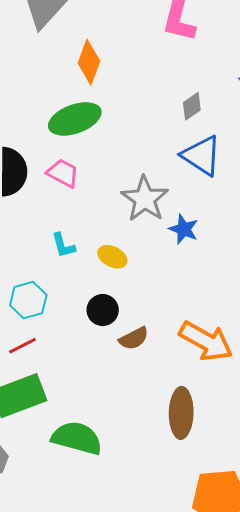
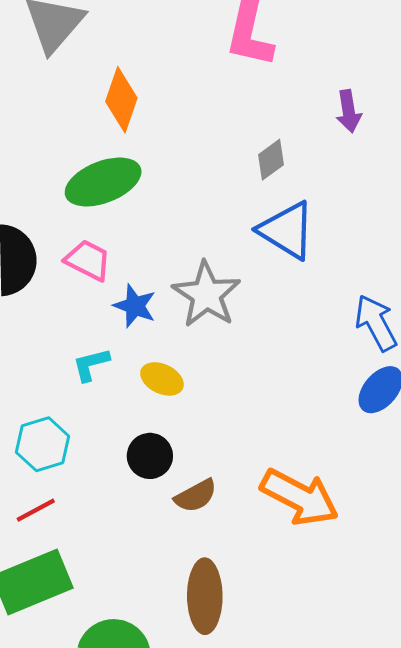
blue star: (184, 229) -> (135, 306), moved
cyan L-shape: (63, 245) -> (91, 364), turned 92
brown ellipse: (181, 413) -> (205, 596), moved

